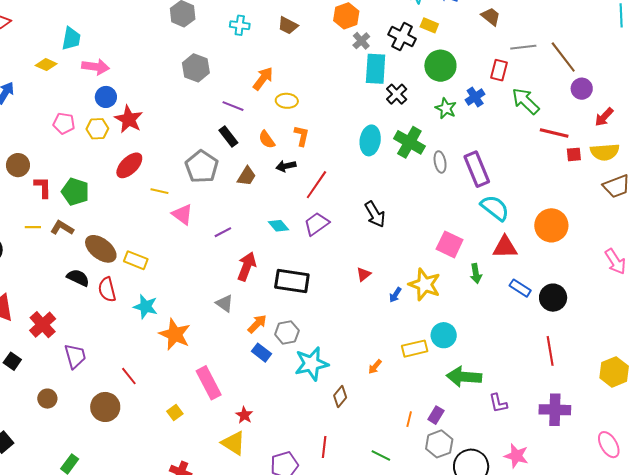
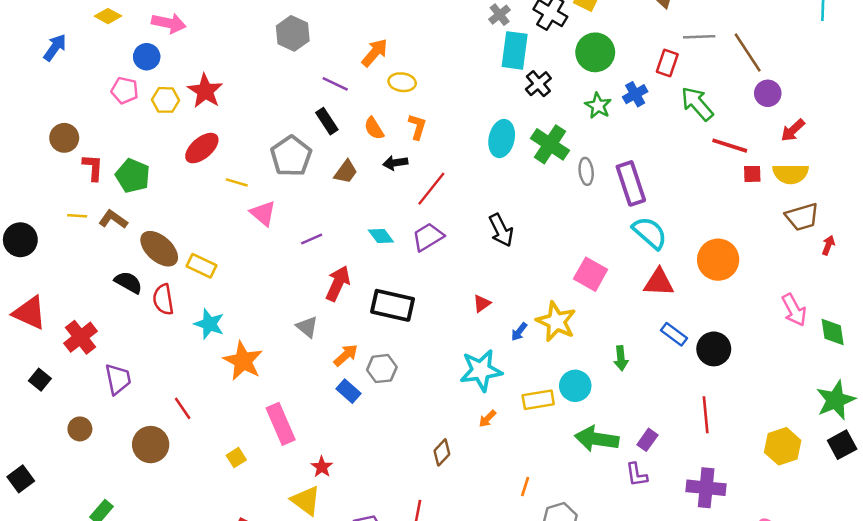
blue circle: (106, 97) -> (147, 57), moved
green arrow: (476, 274) -> (621, 358), moved
cyan star: (311, 364) -> (481, 370), moved
purple rectangle: (436, 415) -> (647, 440), moved

